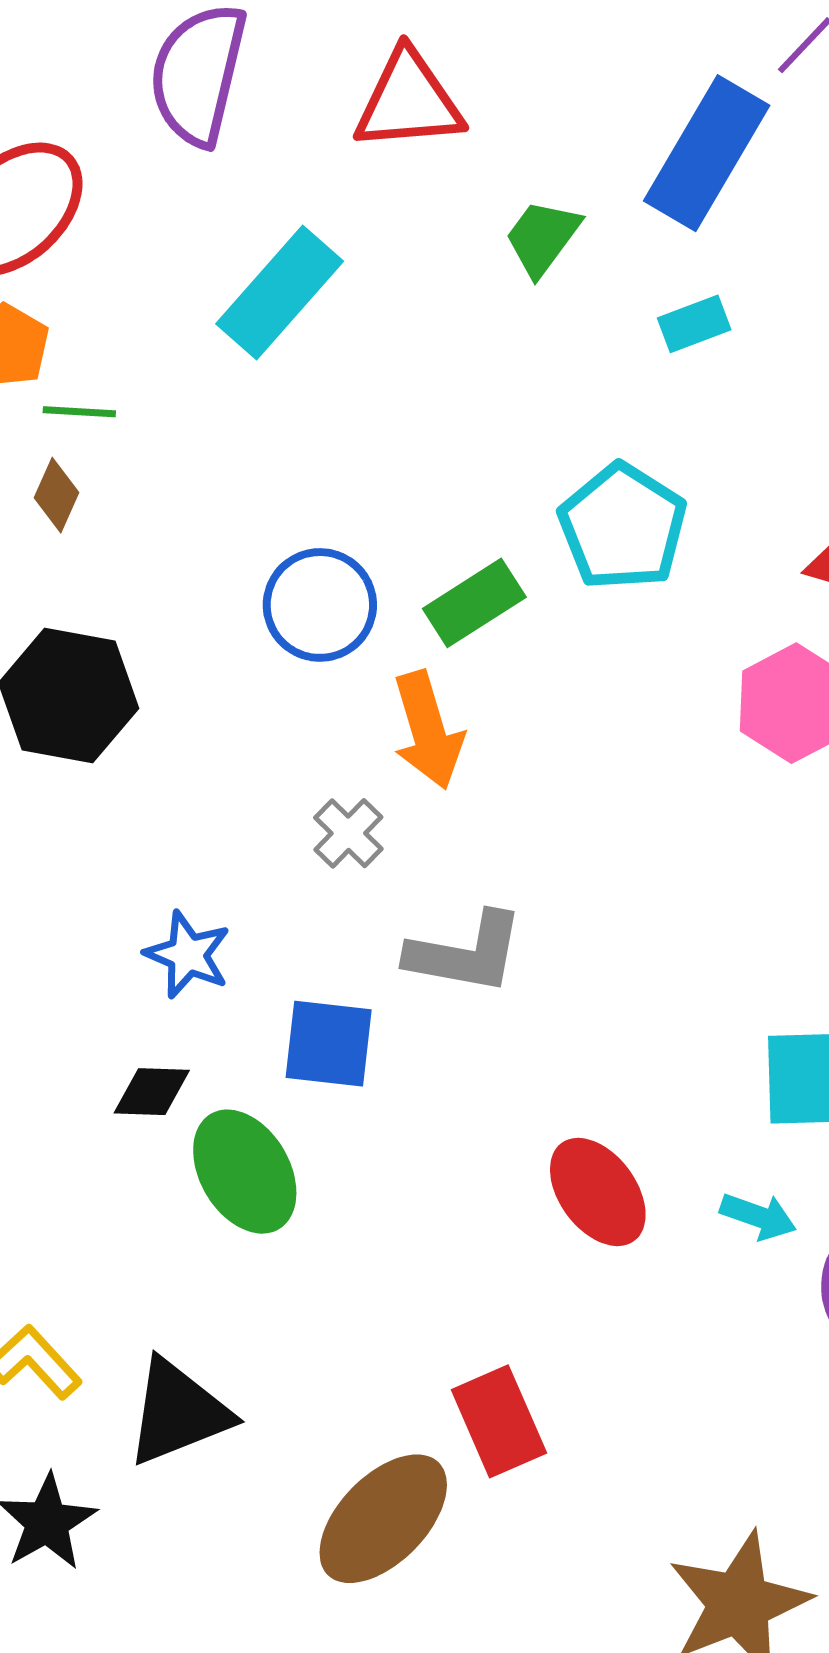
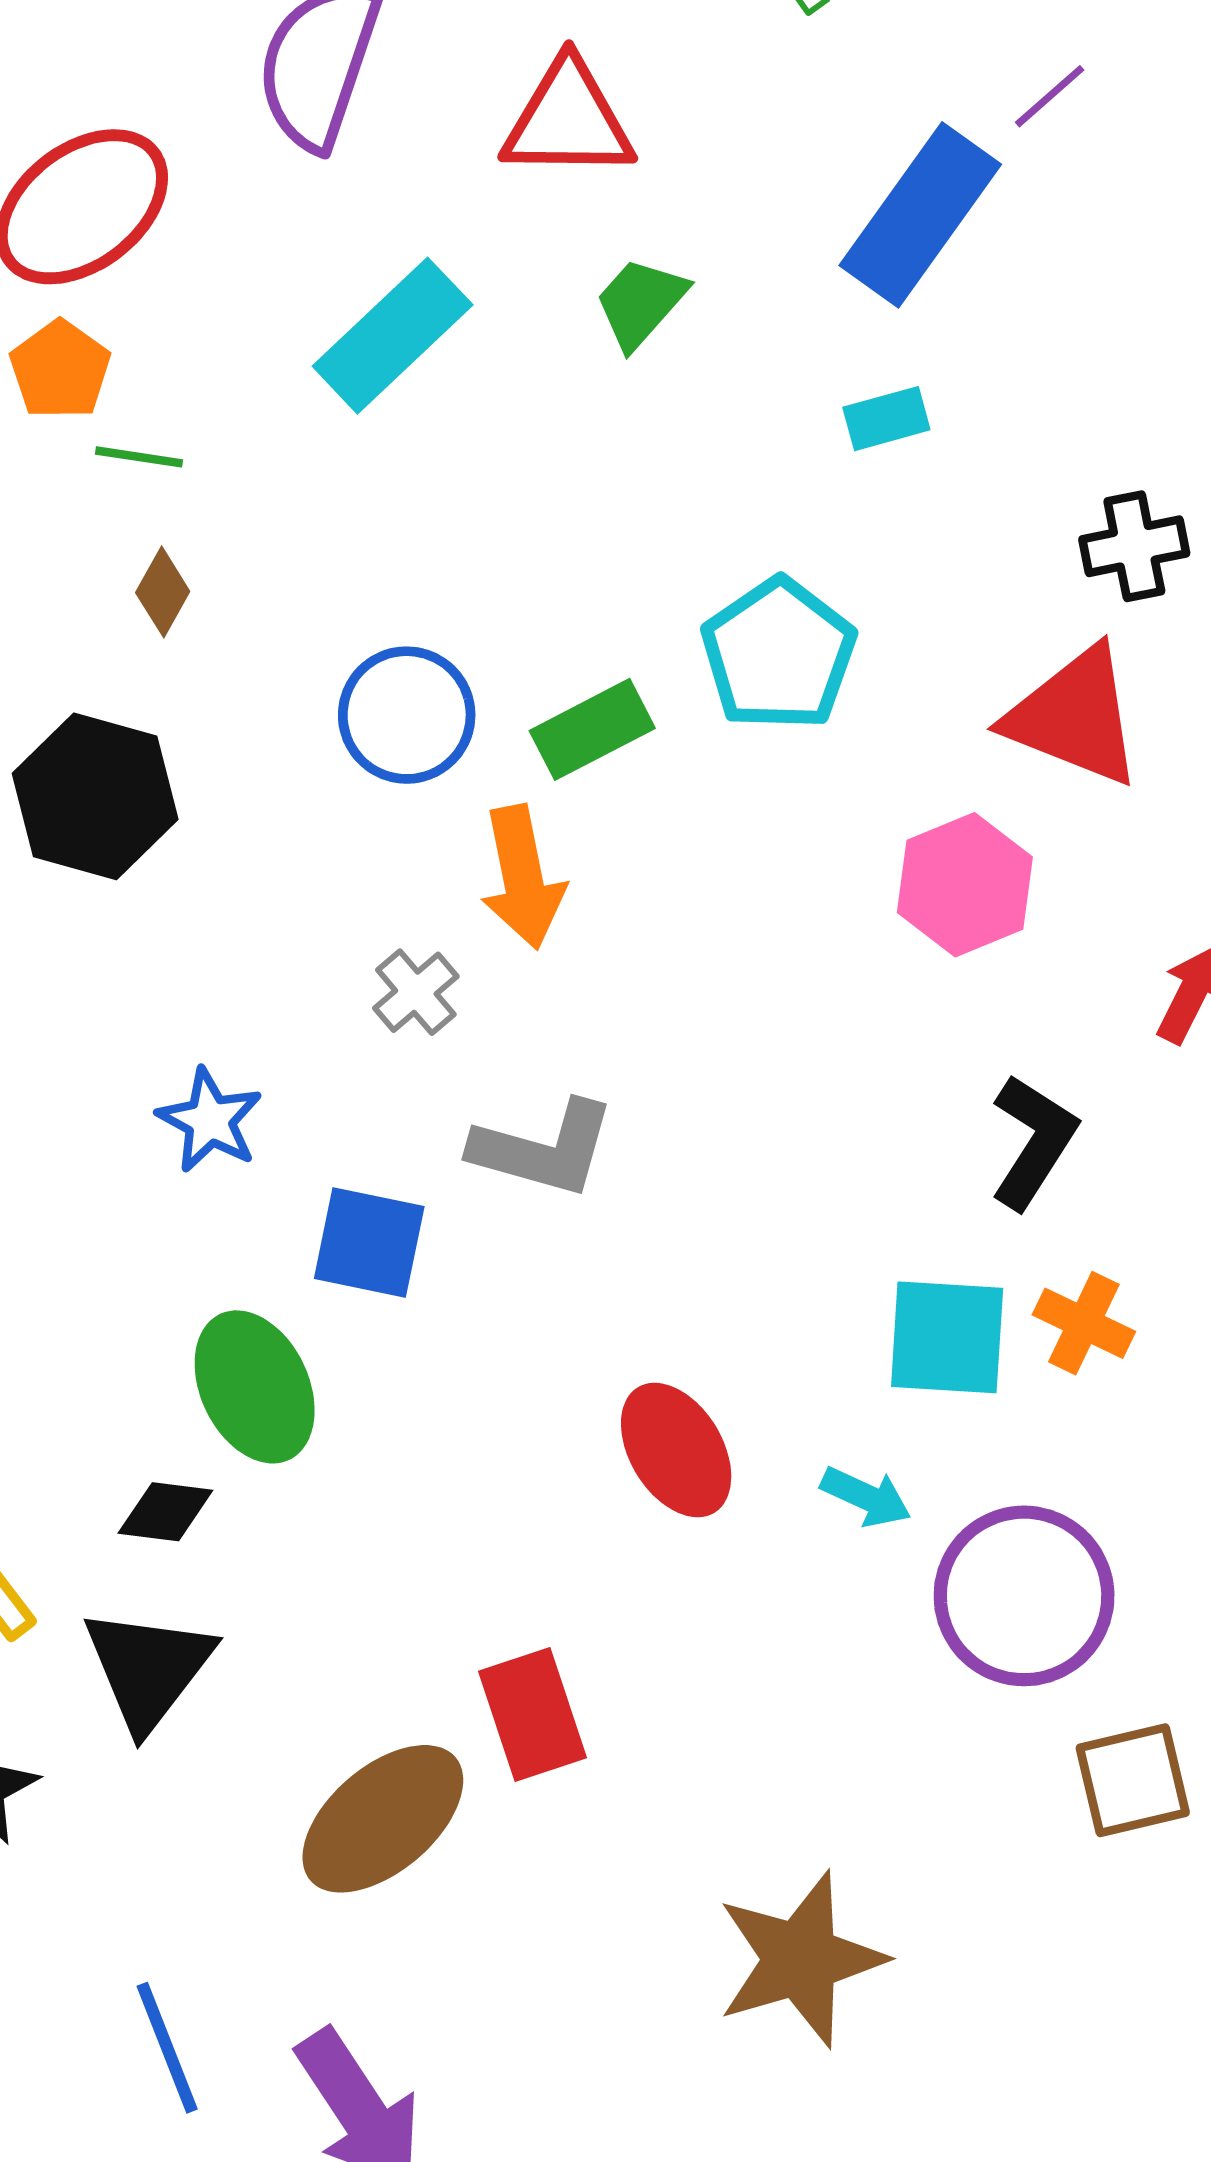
green trapezoid: (542, 238) -> (641, 303), moved
brown diamond: (56, 495) -> (163, 592), moved
black diamond: (152, 1092) -> (165, 1512), moved
black triangle: (178, 1412) -> (148, 1669), turned -36

